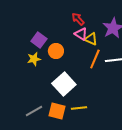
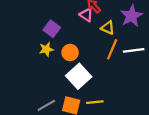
pink triangle: (81, 34) -> (86, 15), moved
orange circle: (56, 51) -> (70, 53), moved

